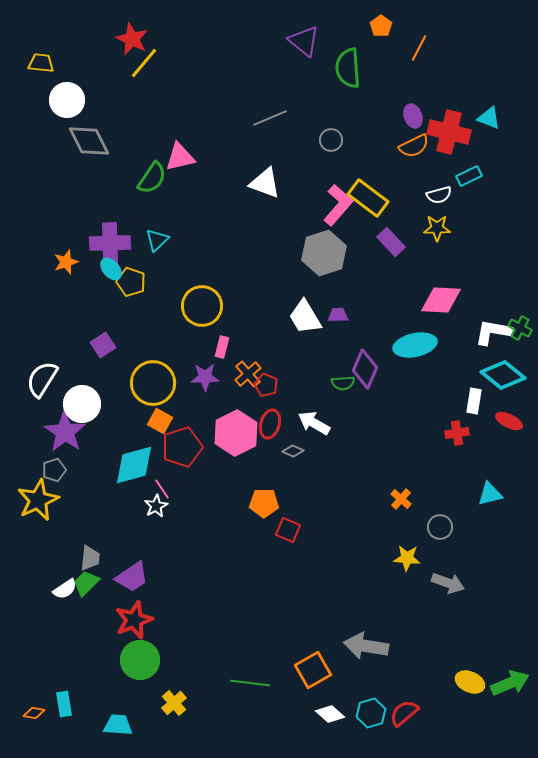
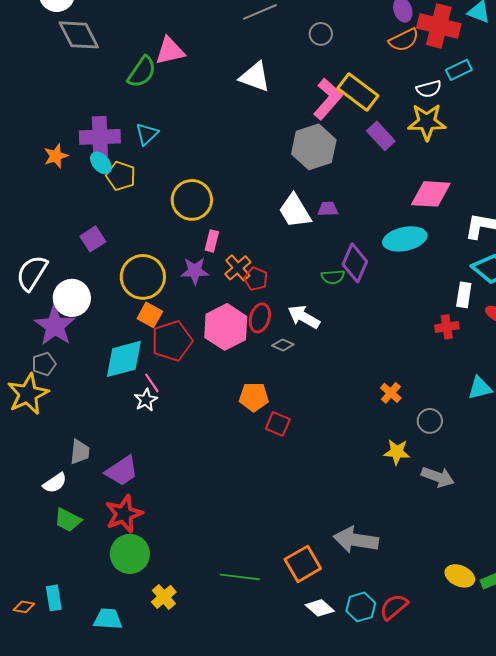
yellow star: (437, 228) -> (427, 122), size x1.4
green trapezoid: (86, 583) -> (68, 520), moved, turned -108

